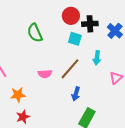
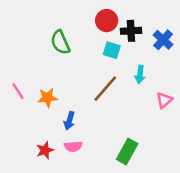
pink semicircle: (45, 74) -> (73, 146), moved
blue arrow: (76, 94) -> (69, 121), moved
orange star: (18, 95) -> (48, 98), moved

